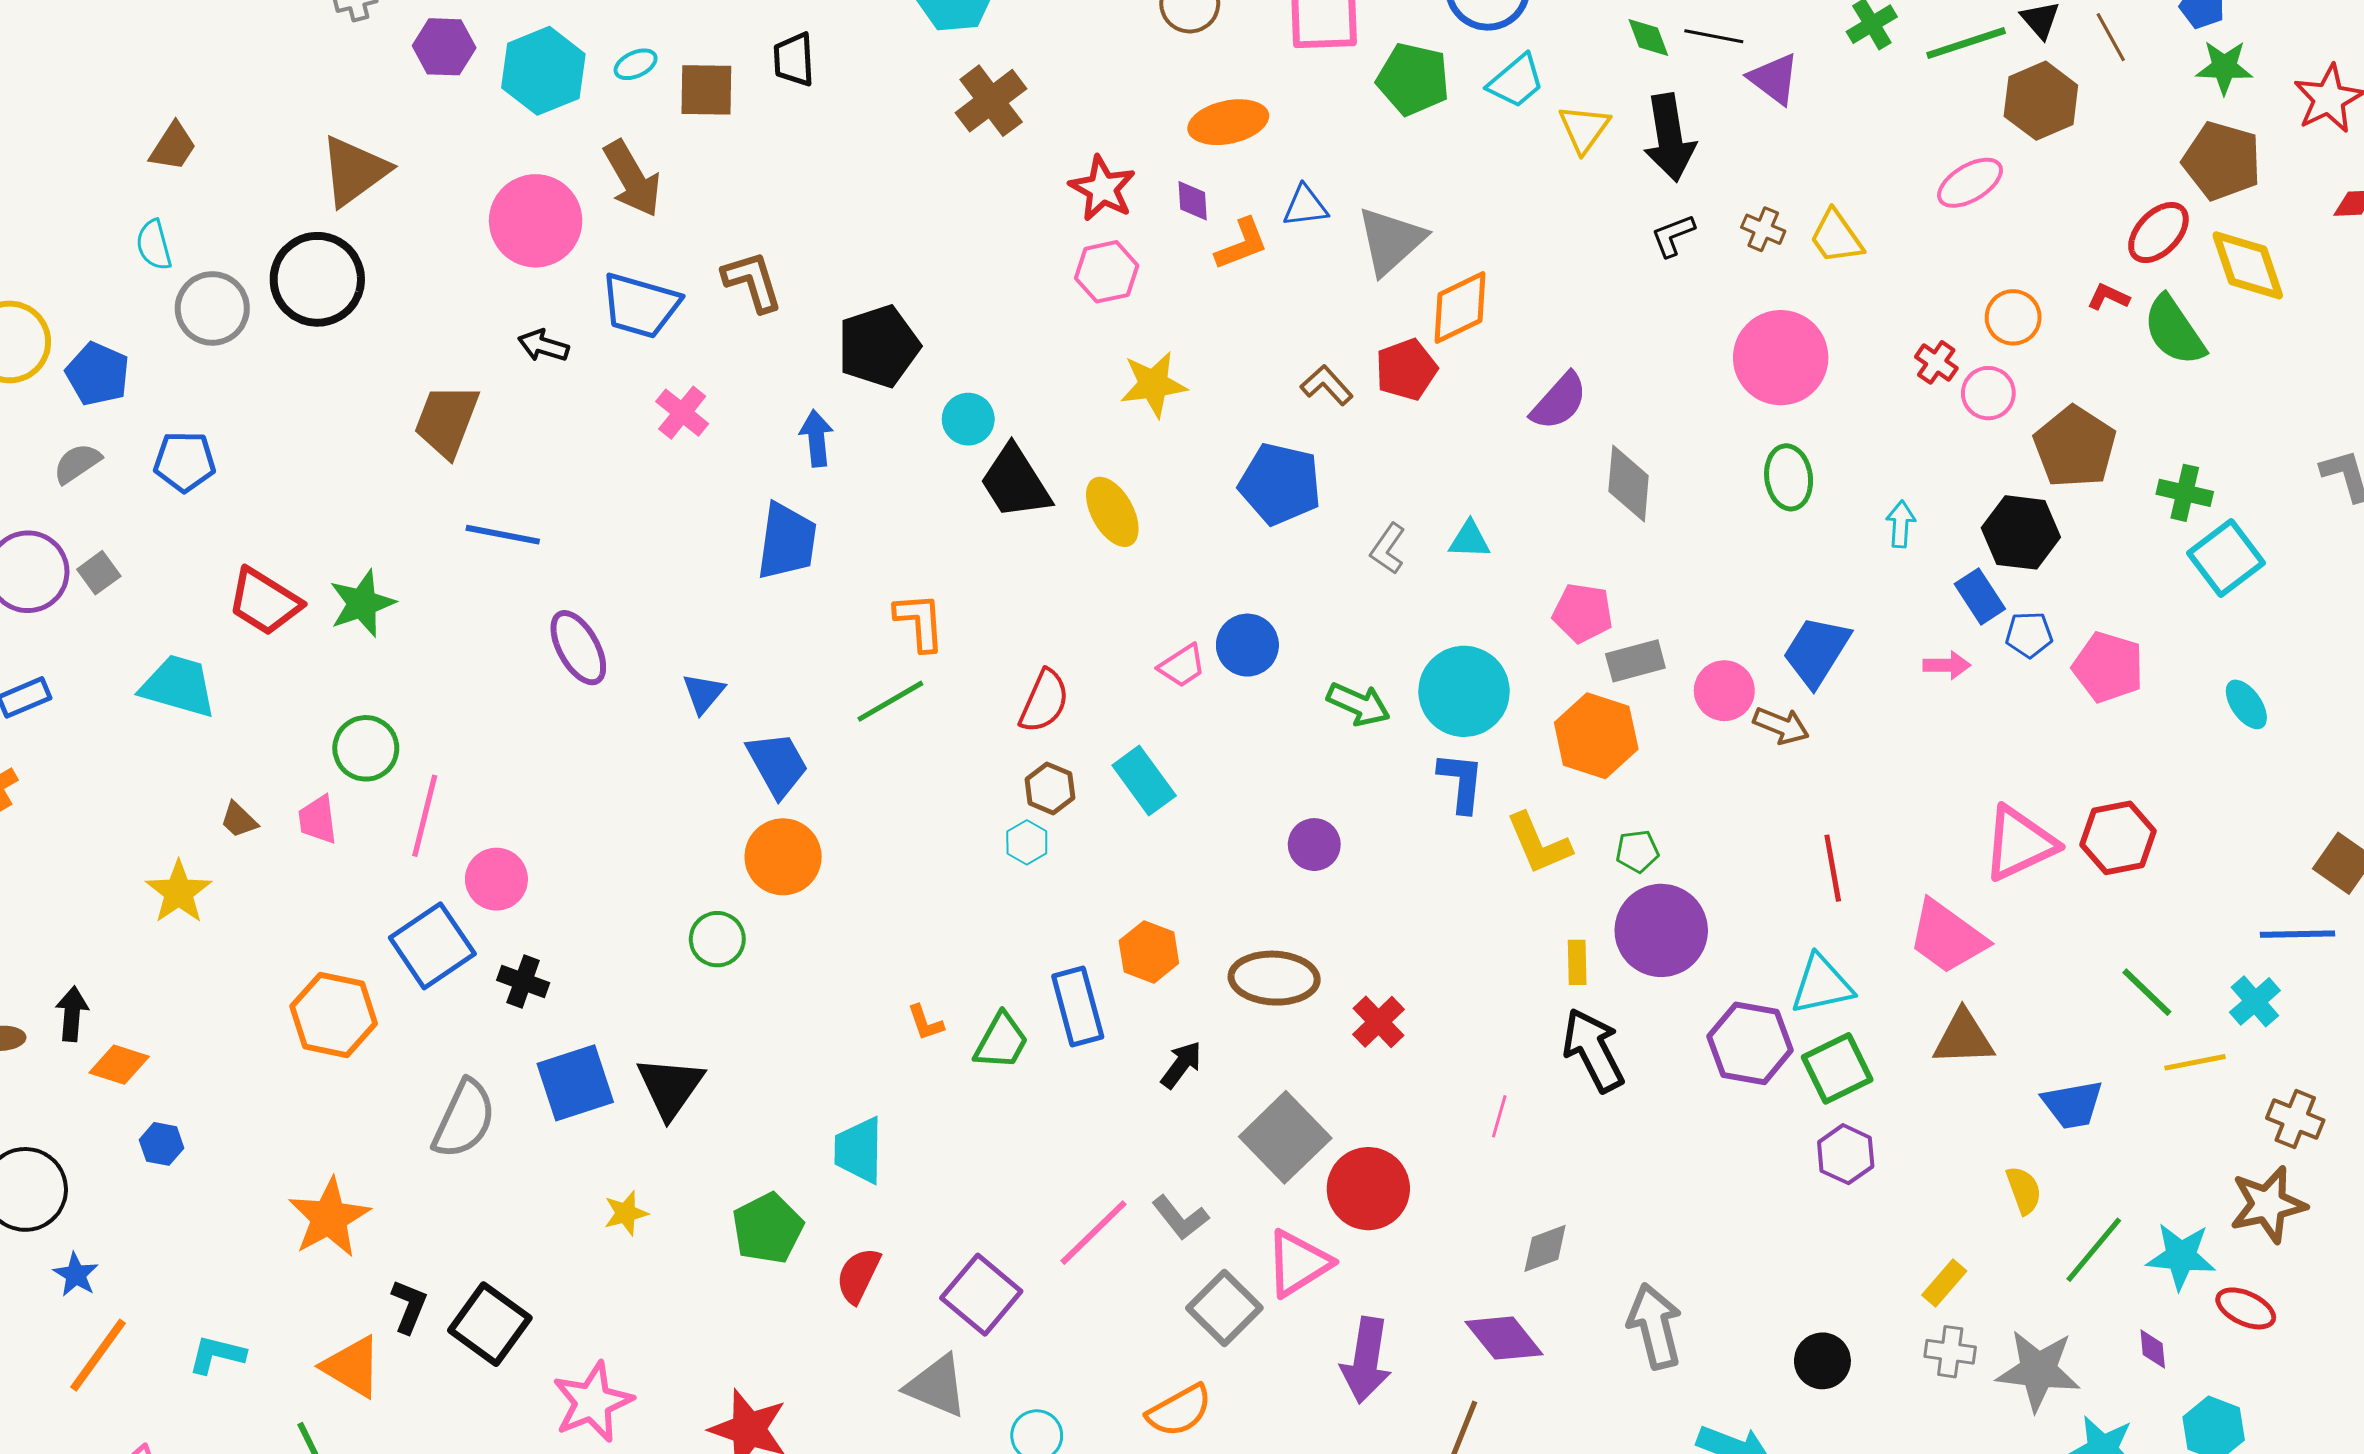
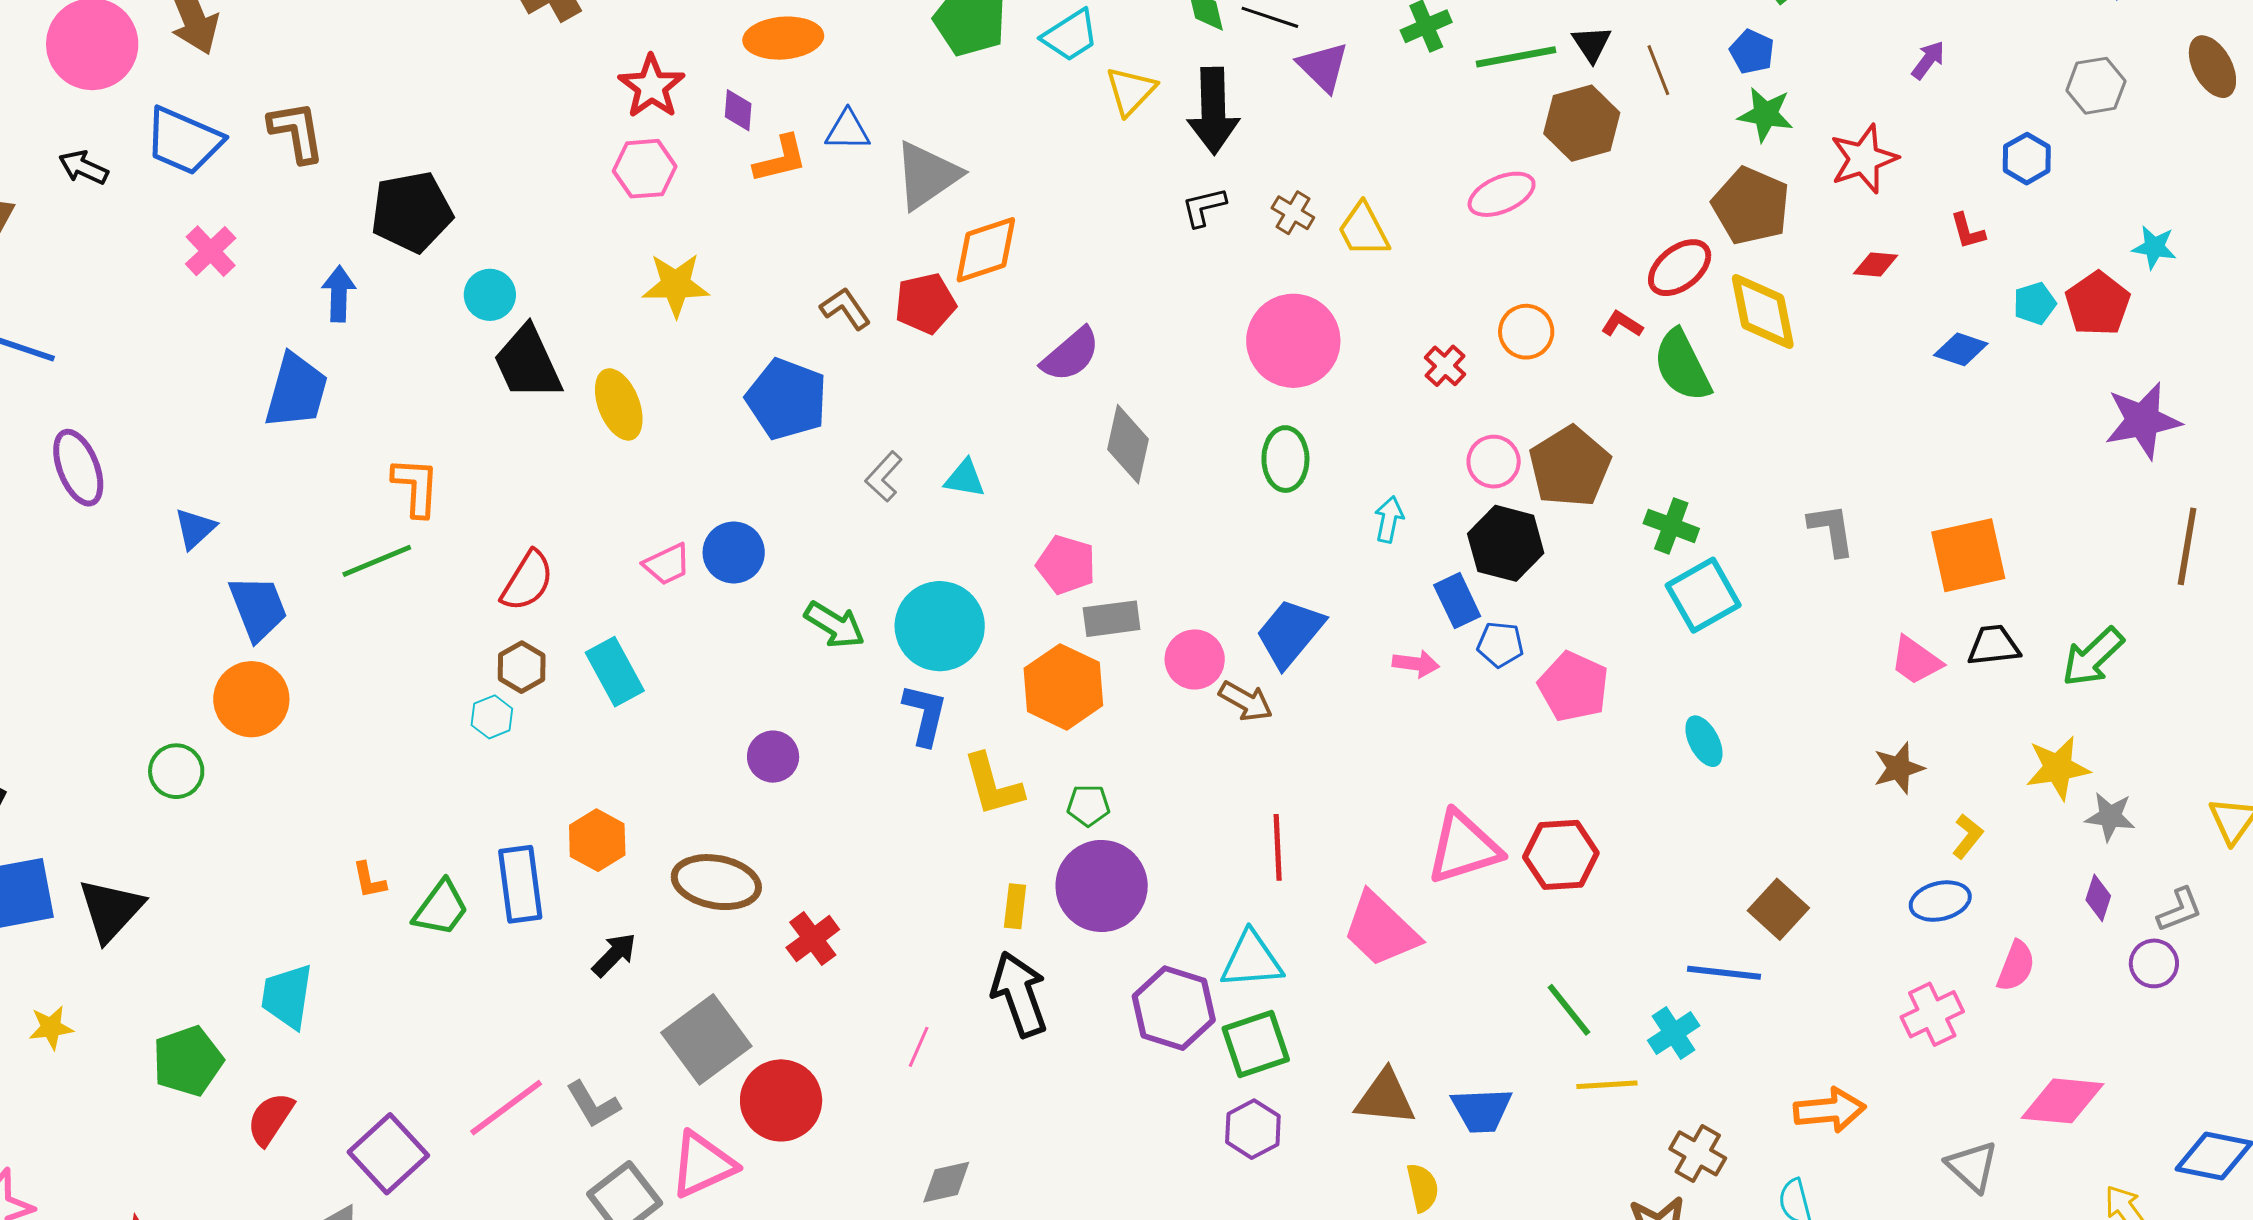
pink circle: (1988, 393) -> (1494, 462), moved
brown triangle: (1963, 1038) -> (1385, 1098), moved

